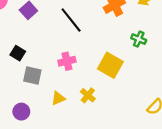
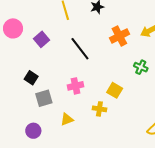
yellow square: (110, 65) -> (115, 90), size x0.7
gray square: (32, 75) -> (44, 98), turned -30
yellow cross: (88, 95) -> (99, 109), moved, turned -32

